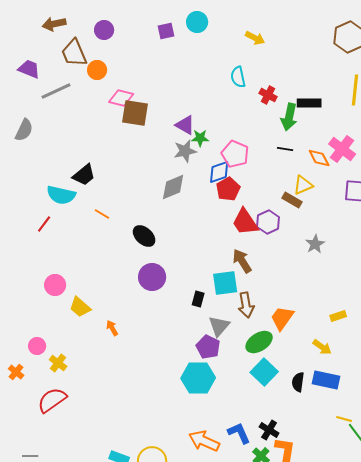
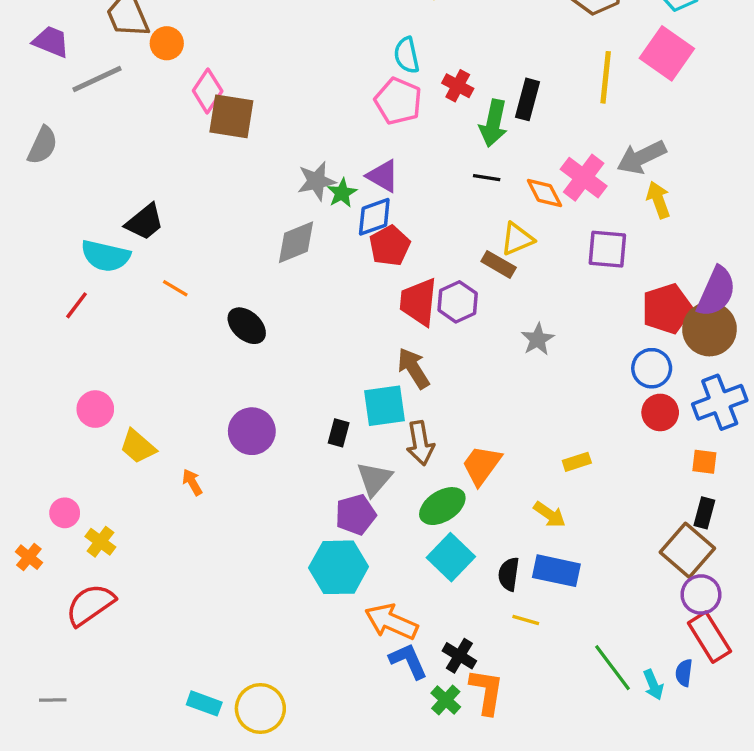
pink diamond: (121, 98) -> (208, 91), turned -70
black rectangle: (309, 103) -> (527, 99), turned -75
purple triangle: (185, 125) -> (383, 176), moved
green star: (200, 138) -> (342, 193), moved, turned -30
pink pentagon: (235, 154) -> (398, 101), moved
red trapezoid: (245, 222) -> (419, 302), turned 40
purple circle: (152, 277) -> (252, 431), moved
purple pentagon: (208, 347) -> (356, 515), turned 30
yellow line: (344, 419) -> (526, 620), moved
orange arrow: (204, 441) -> (391, 622), moved

